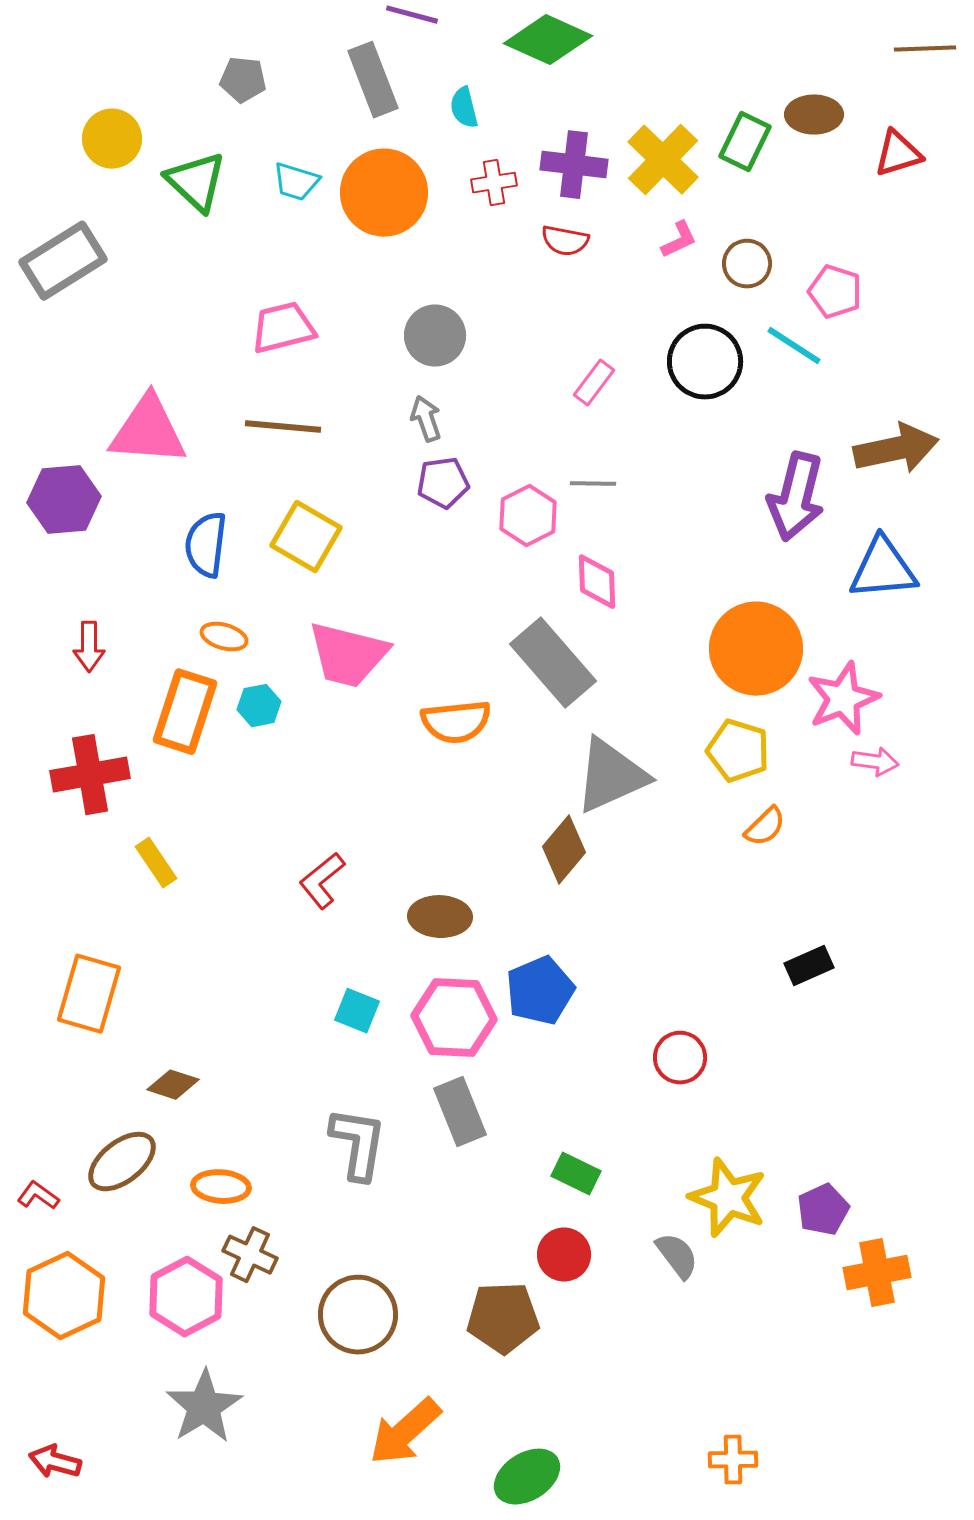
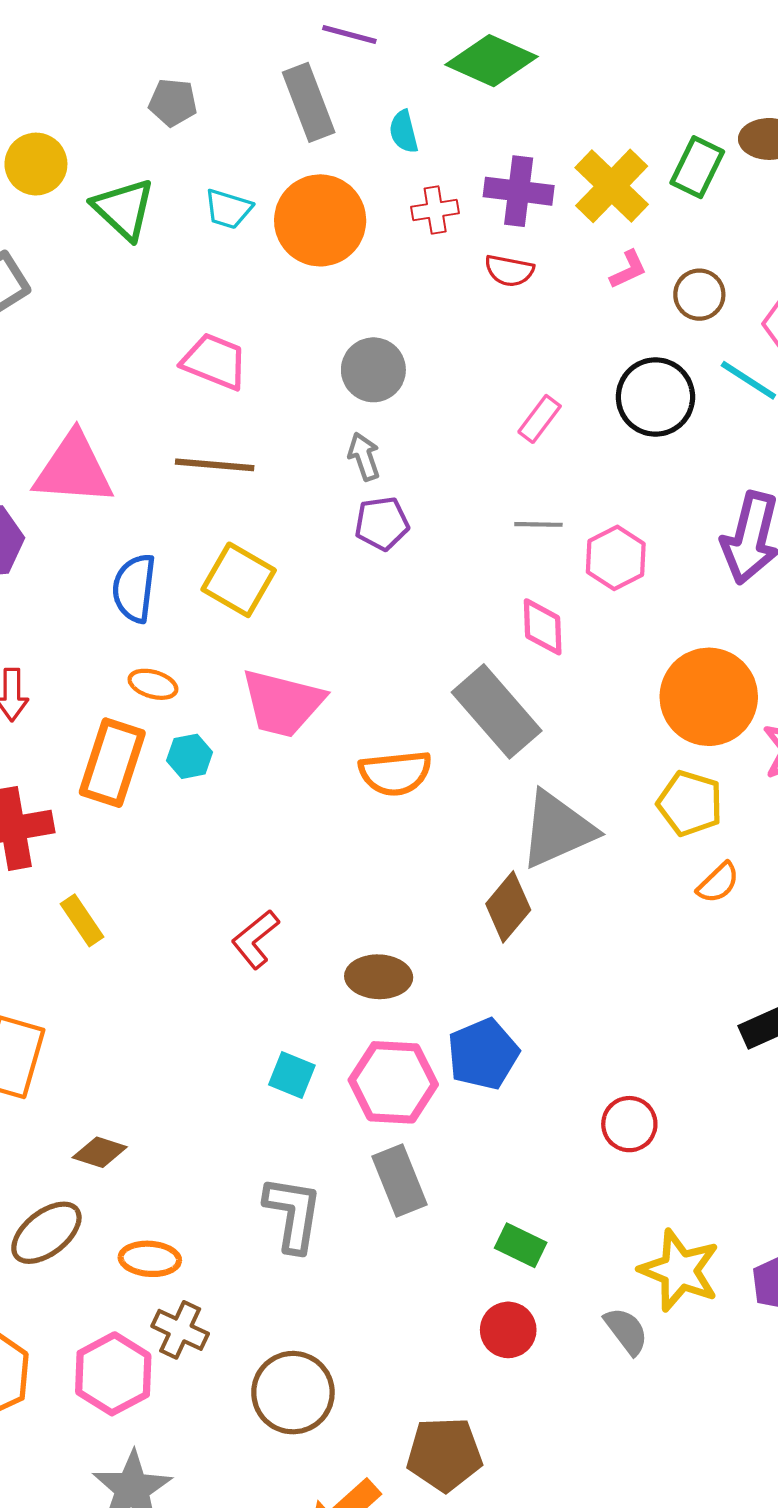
pink trapezoid: (283, 328) -> (215, 361), turned 36
pink hexagon: (528, 516) -> (616, 558), moved
brown pentagon: (503, 1318) -> (444, 1454), moved

